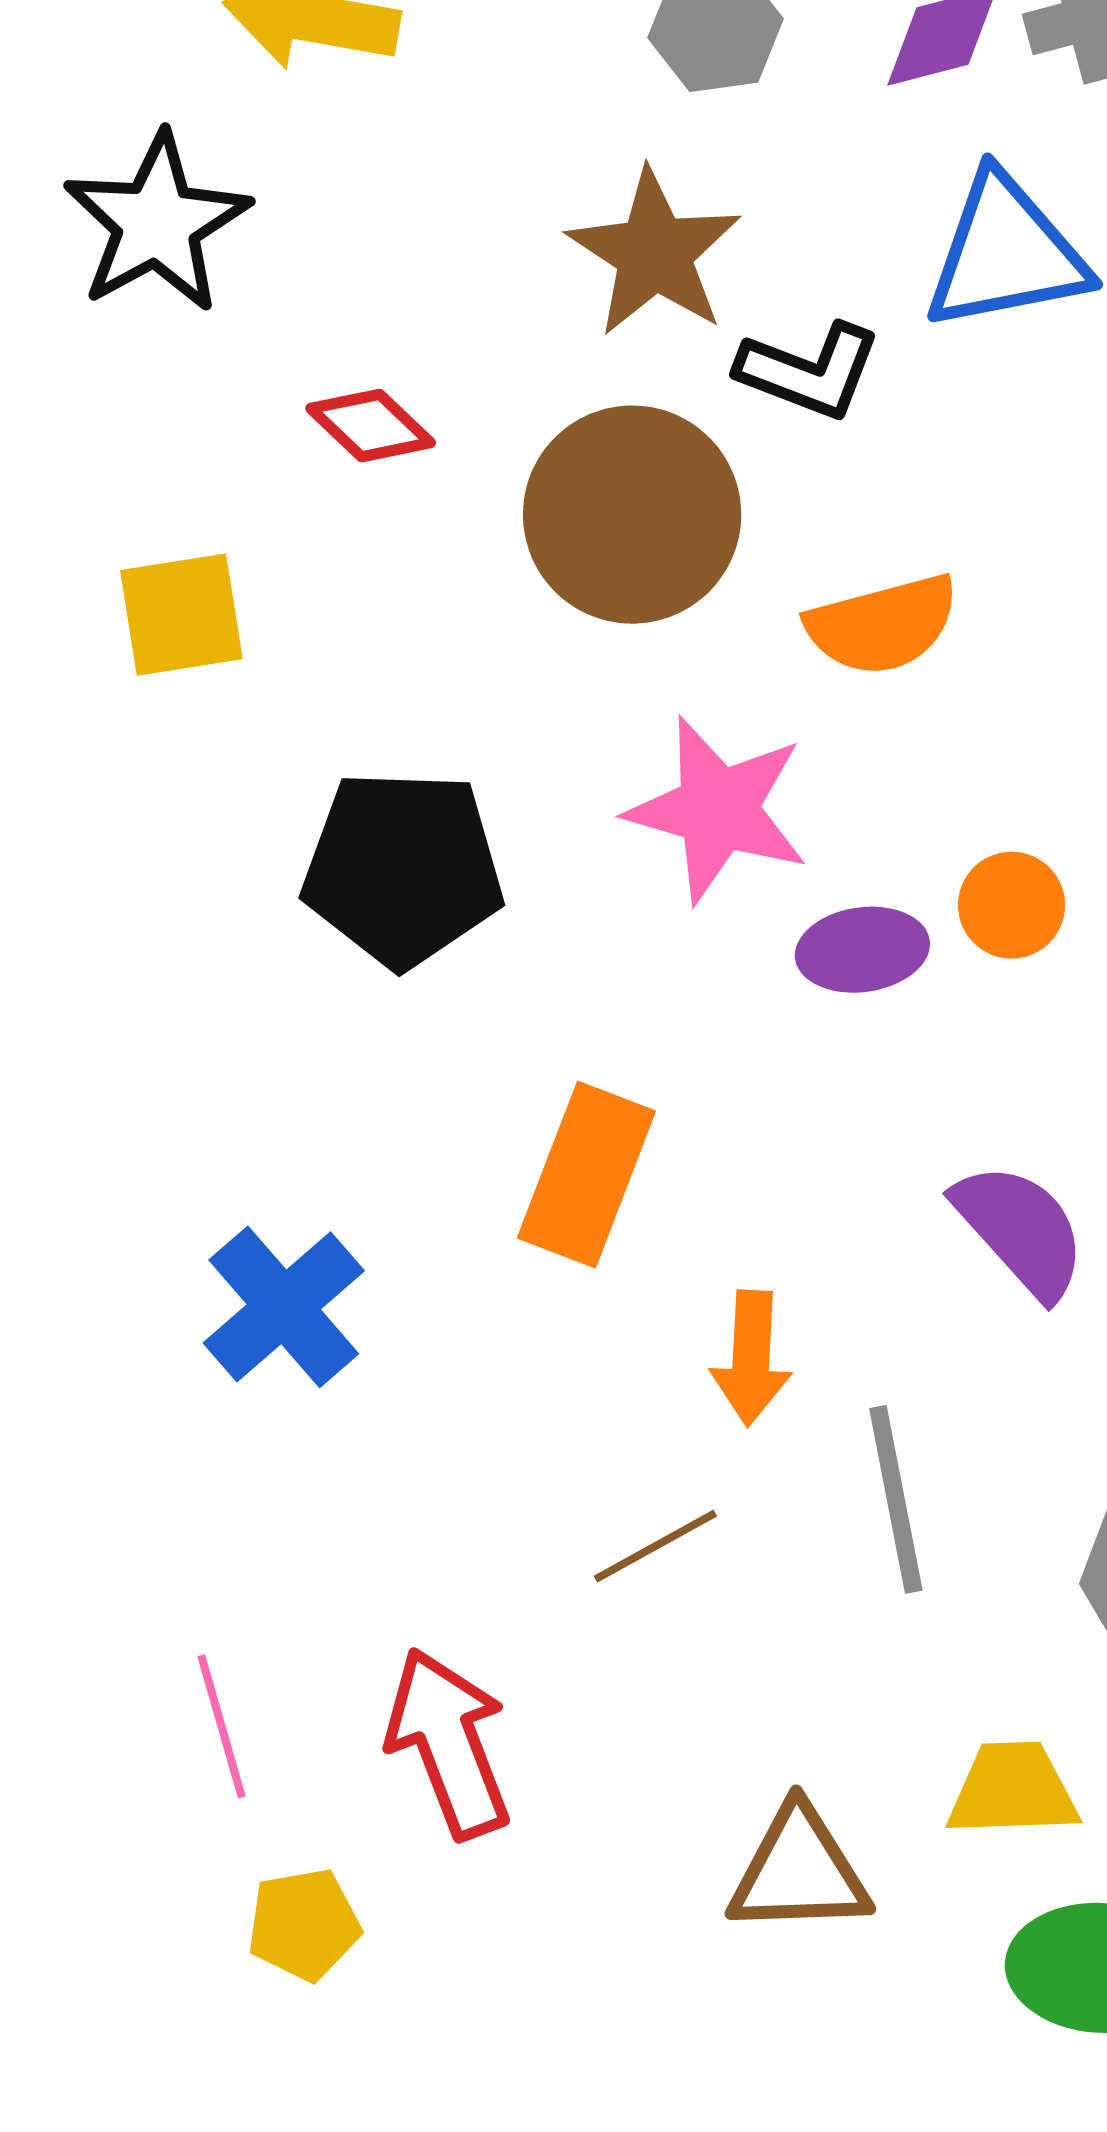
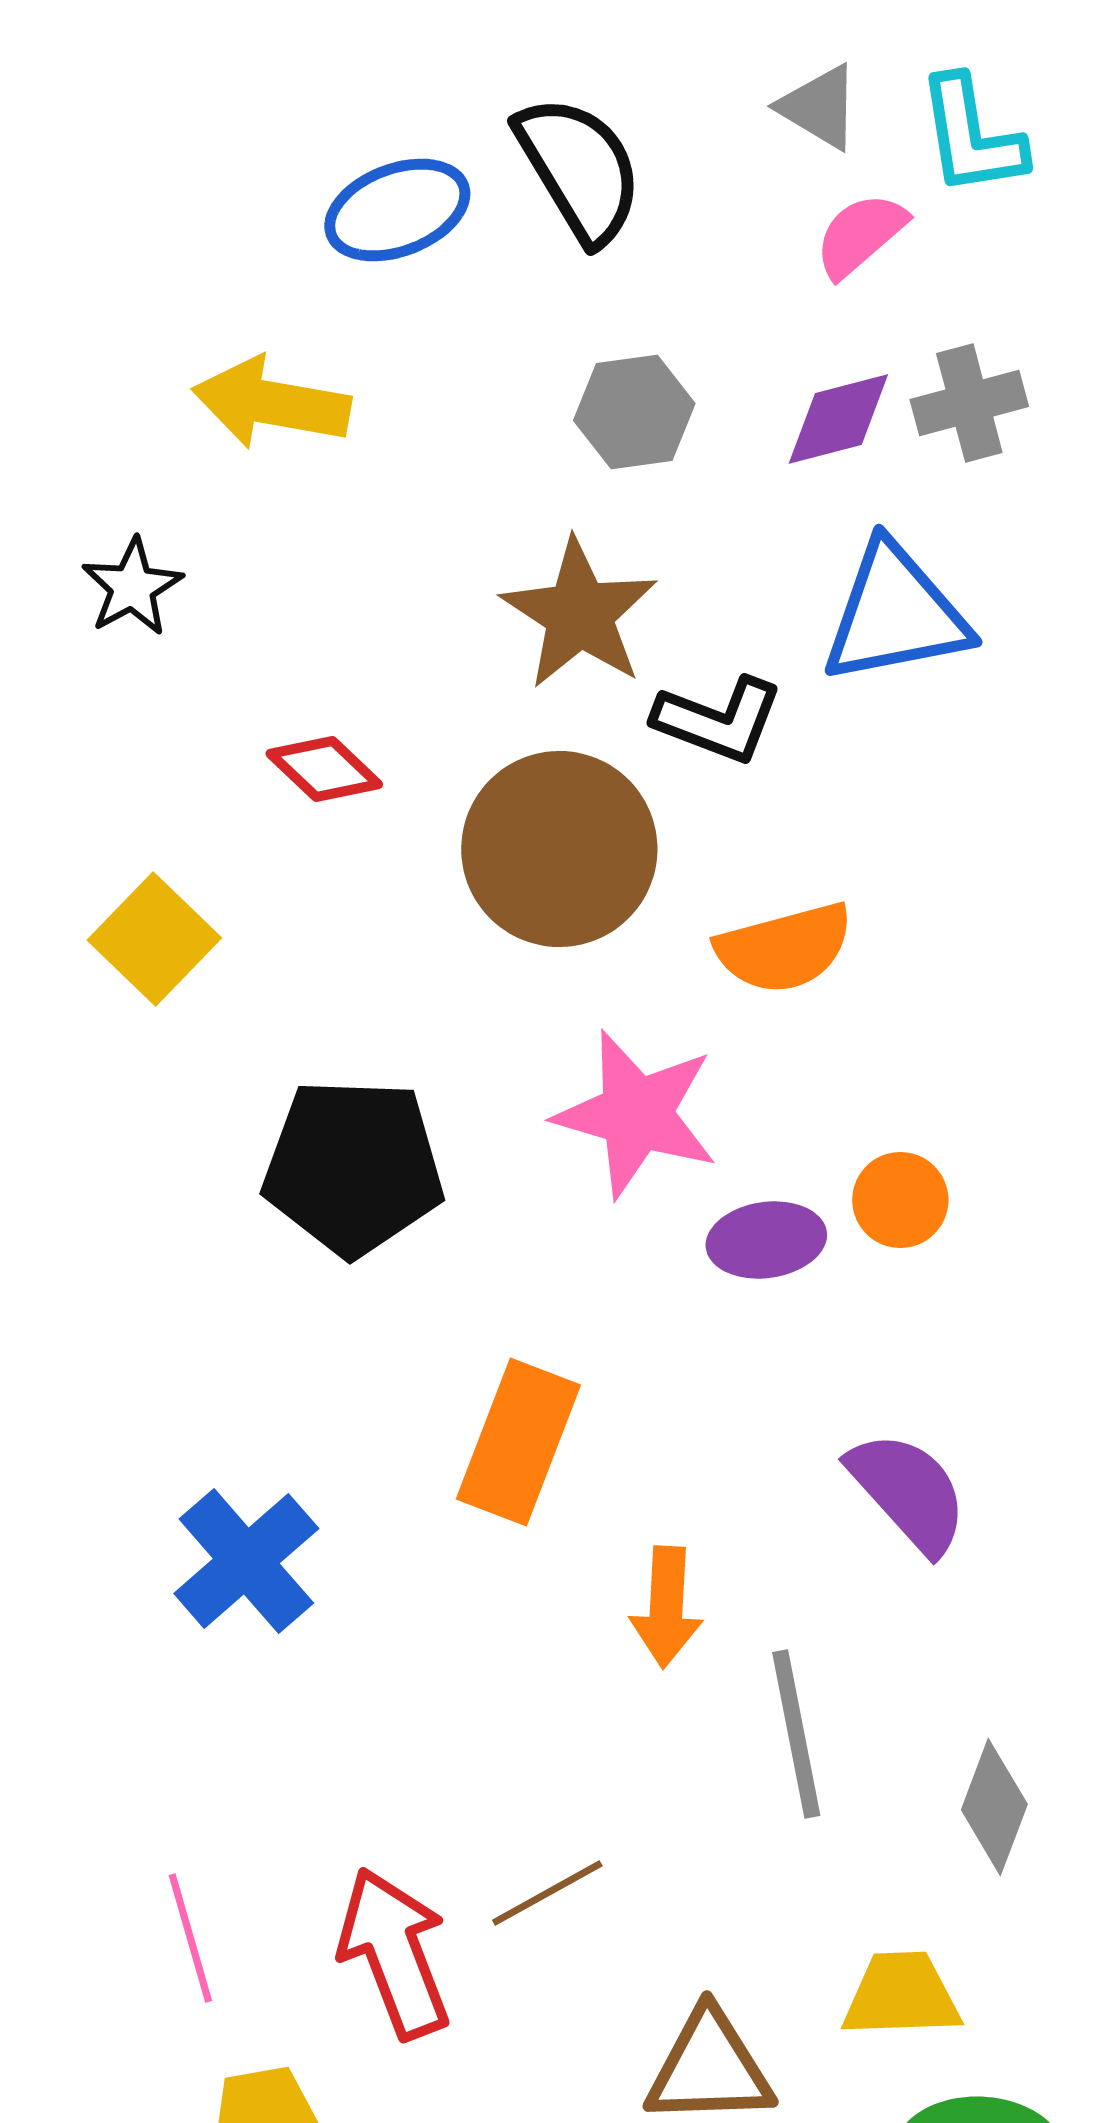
black star: (157, 223) -> (132, 587), size x0.6
yellow square: (181, 615) -> (154, 939), turned -37
brown line: (655, 1546) -> (547, 1893), moved

